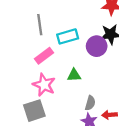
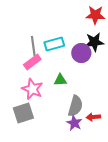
gray line: (40, 25) -> (33, 46), moved
gray semicircle: (90, 103) -> (75, 106), size x1.5

